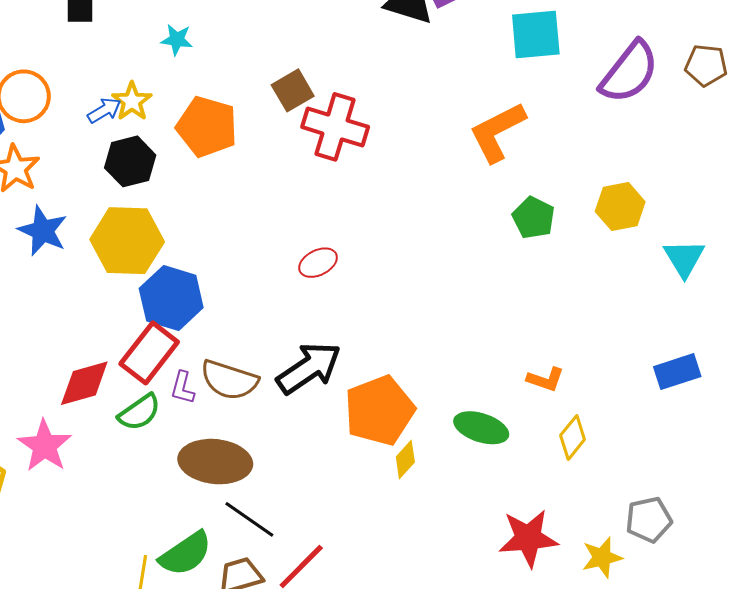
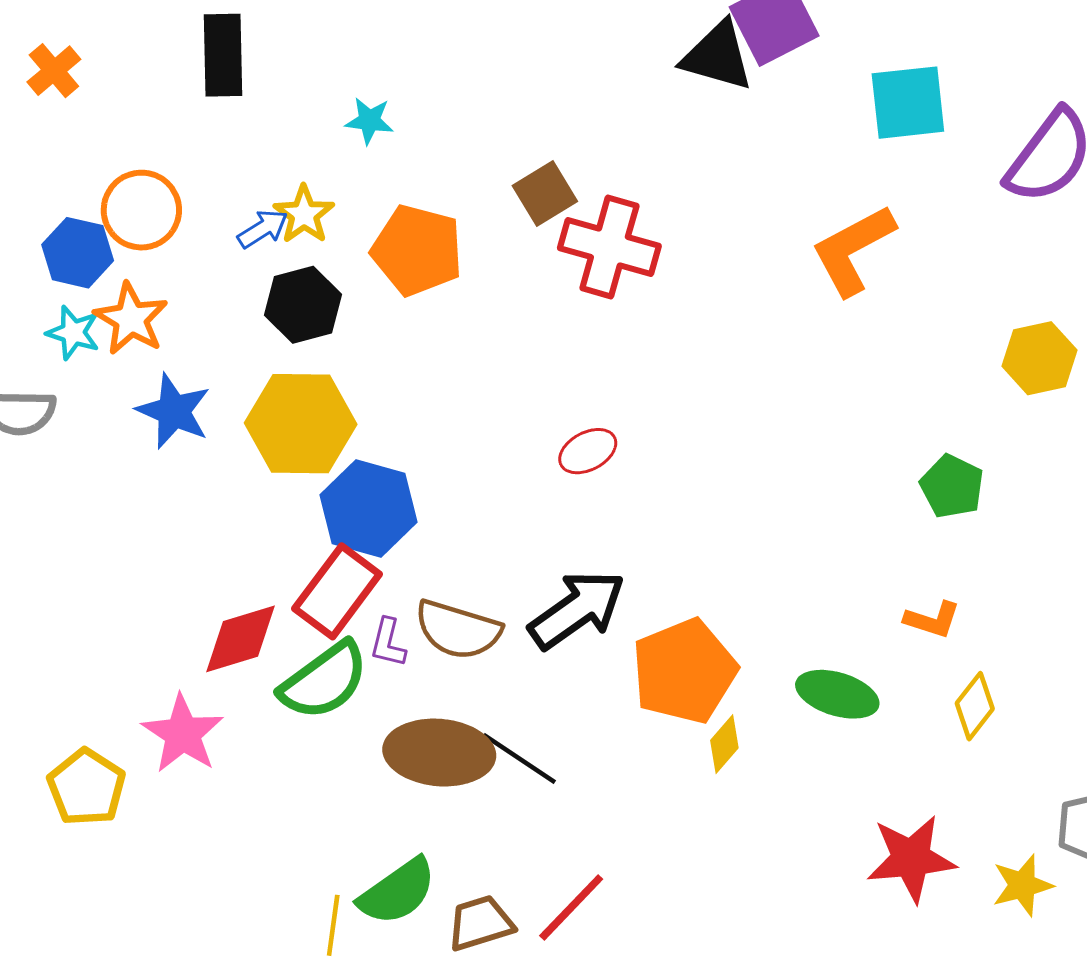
green pentagon: (534, 218) -> (952, 486), moved
green semicircle: (139, 412) -> (324, 681), size x1.4
black line: (249, 519) -> (519, 759), moved

